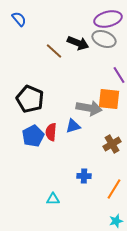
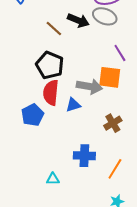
black pentagon: (30, 99) -> (50, 65), moved
red semicircle: (51, 132) -> (51, 93), moved, size x1.4
blue cross: (84, 176) -> (84, 156), size x1.5

